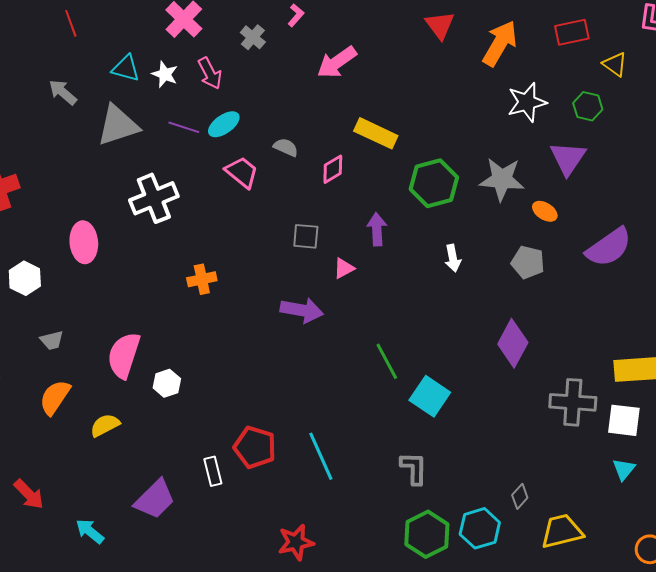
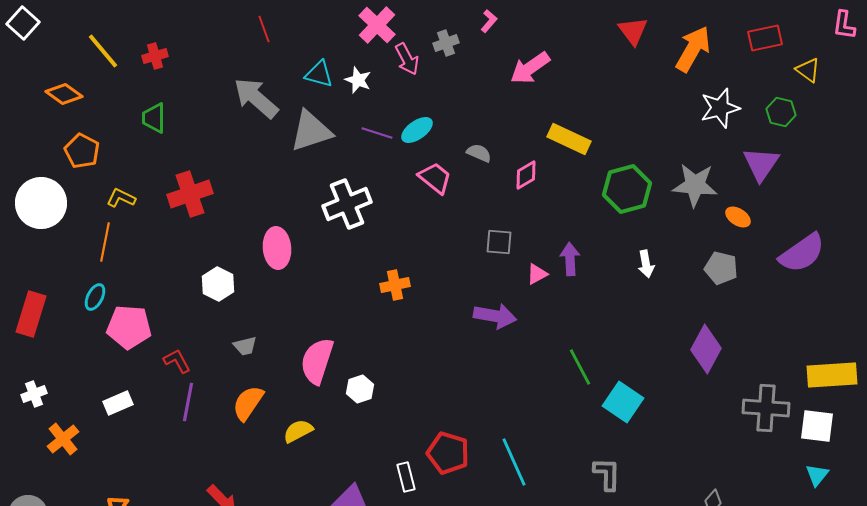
gray cross: (253, 37) -> (446, 43), turned 30
pink arrow: (210, 73) -> (407, 59), moved
gray arrow: (63, 92) -> (256, 98), size x1.6
purple arrow: (377, 229) -> (570, 259), moved

